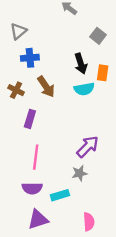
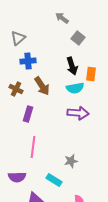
gray square: (98, 36) -> (78, 38), moved
purple arrow: (88, 147) -> (78, 113), moved, turned 50
purple semicircle: (32, 188) -> (17, 177), moved
cyan rectangle: (60, 195) -> (54, 180), turned 49

